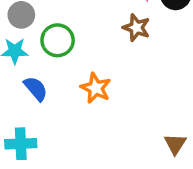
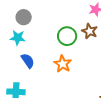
green circle: (58, 40) -> (67, 36), moved

